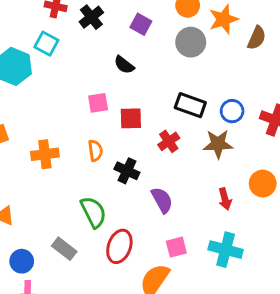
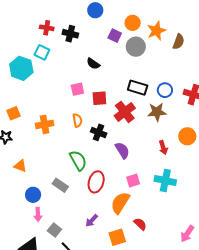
black cross: (91, 17) -> (70, 34), turned -35
purple square: (141, 24) -> (115, 36), moved
red cross: (169, 141) -> (125, 112), size x1.5

